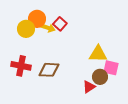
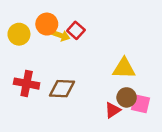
yellow circle: (26, 29) -> (19, 34), moved
pink square: (111, 68) -> (140, 104), moved

